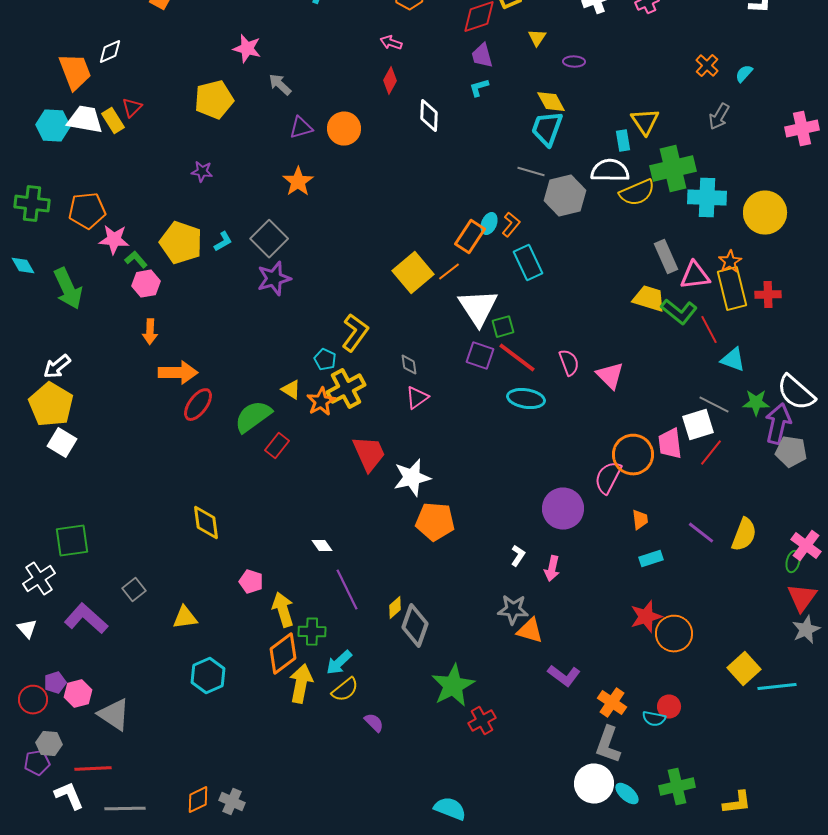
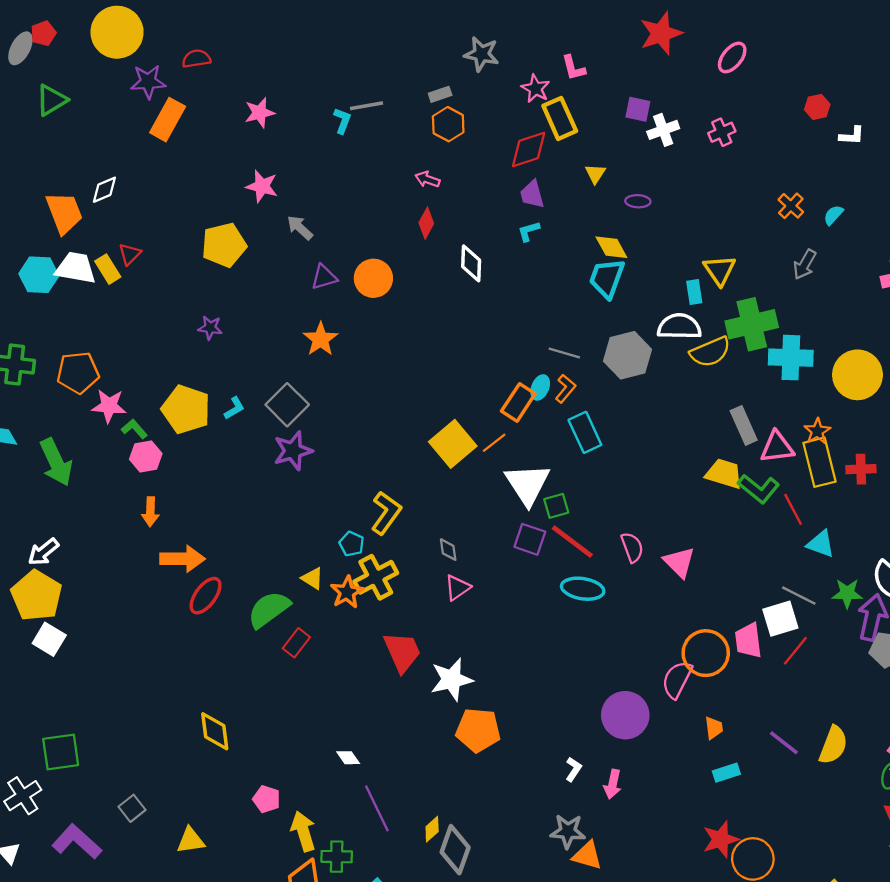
gray line: (531, 172) -> (564, 353), moved

